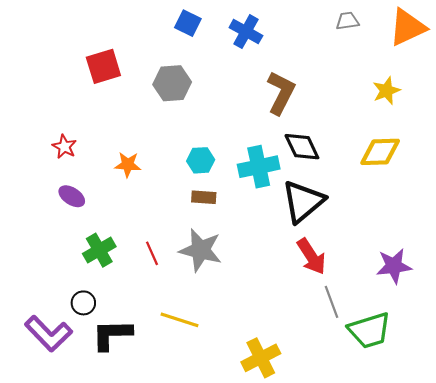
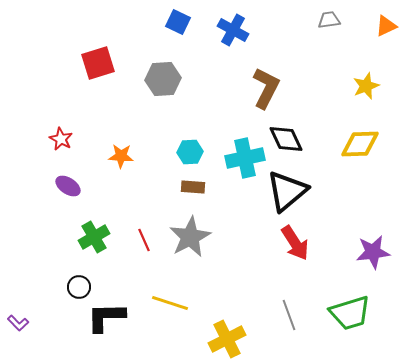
orange triangle: (408, 27) -> (386, 26), size x0.6
gray star: (201, 250) -> (190, 237), turned 30
gray line: (332, 302) -> (289, 315), moved
purple L-shape: (49, 334) -> (18, 323), moved, size x0.5
yellow cross: (261, 358) -> (227, 339), moved

